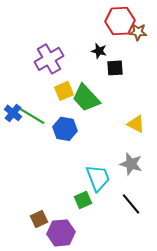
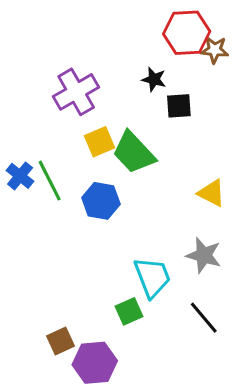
green line: (32, 116) -> (50, 181), turned 32

